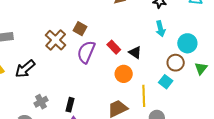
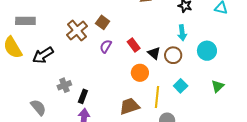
purple semicircle: (86, 52) -> (106, 46), size x0.6
brown circle: (176, 63) -> (173, 55), moved
green triangle: (201, 68) -> (218, 86), moved
gray cross: (41, 102) -> (64, 85), moved

